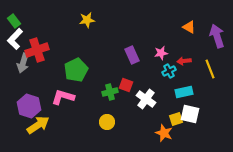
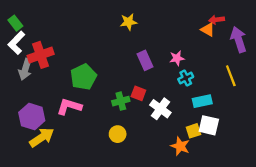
yellow star: (87, 20) -> (129, 22), moved
red arrow: (184, 61) -> (217, 20), moved

